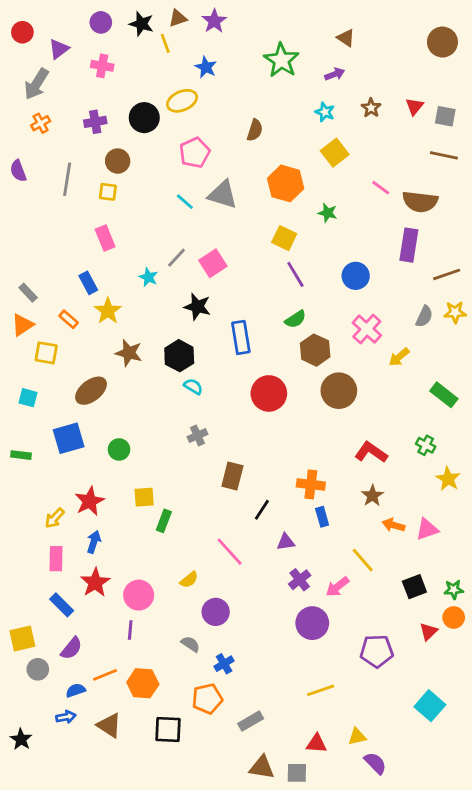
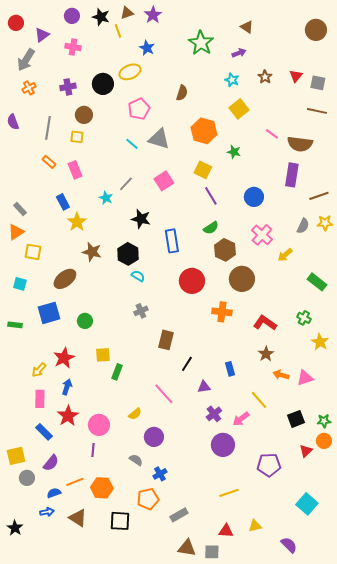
pink square: (213, 263) -> (164, 181), moved
orange rectangle: (69, 319) -> (49, 162), moved
orange cross: (311, 484) -> (222, 312), moved
purple semicircle: (375, 763) -> (289, 545), moved

